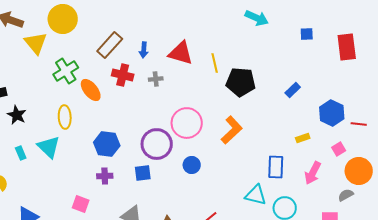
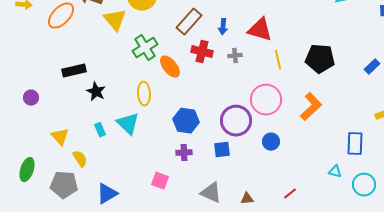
yellow line: (215, 63) -> (278, 60), moved
cyan triangle: (256, 195) -> (335, 172), size x0.6

